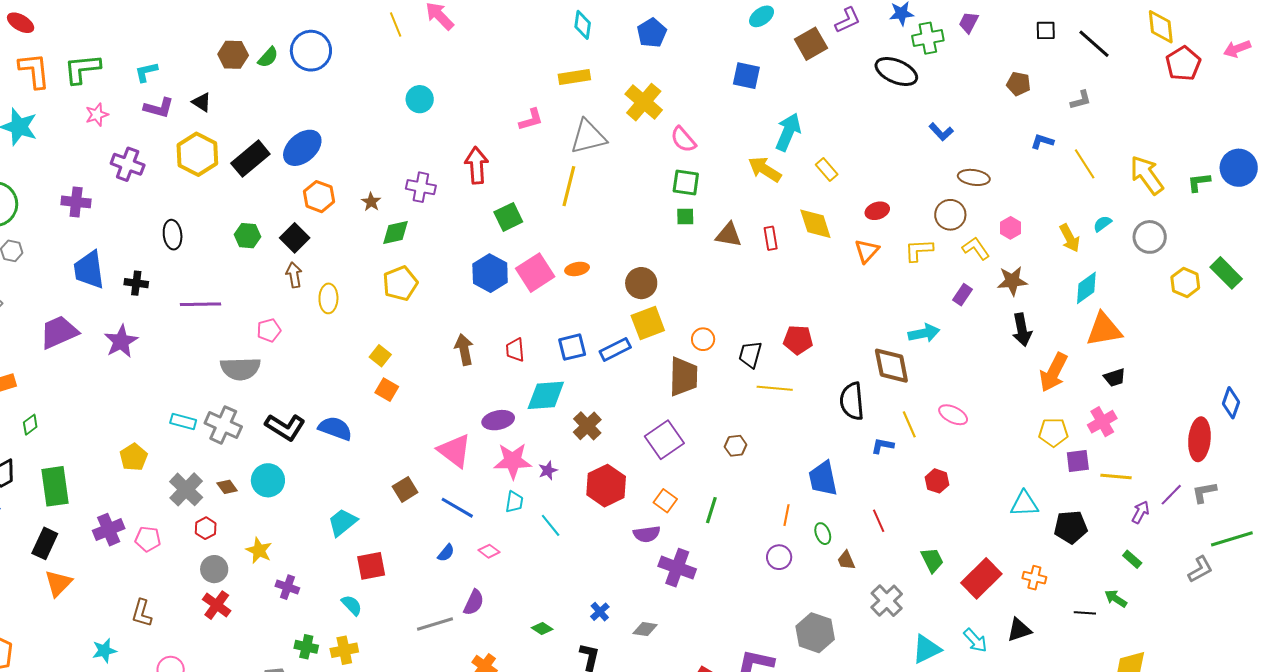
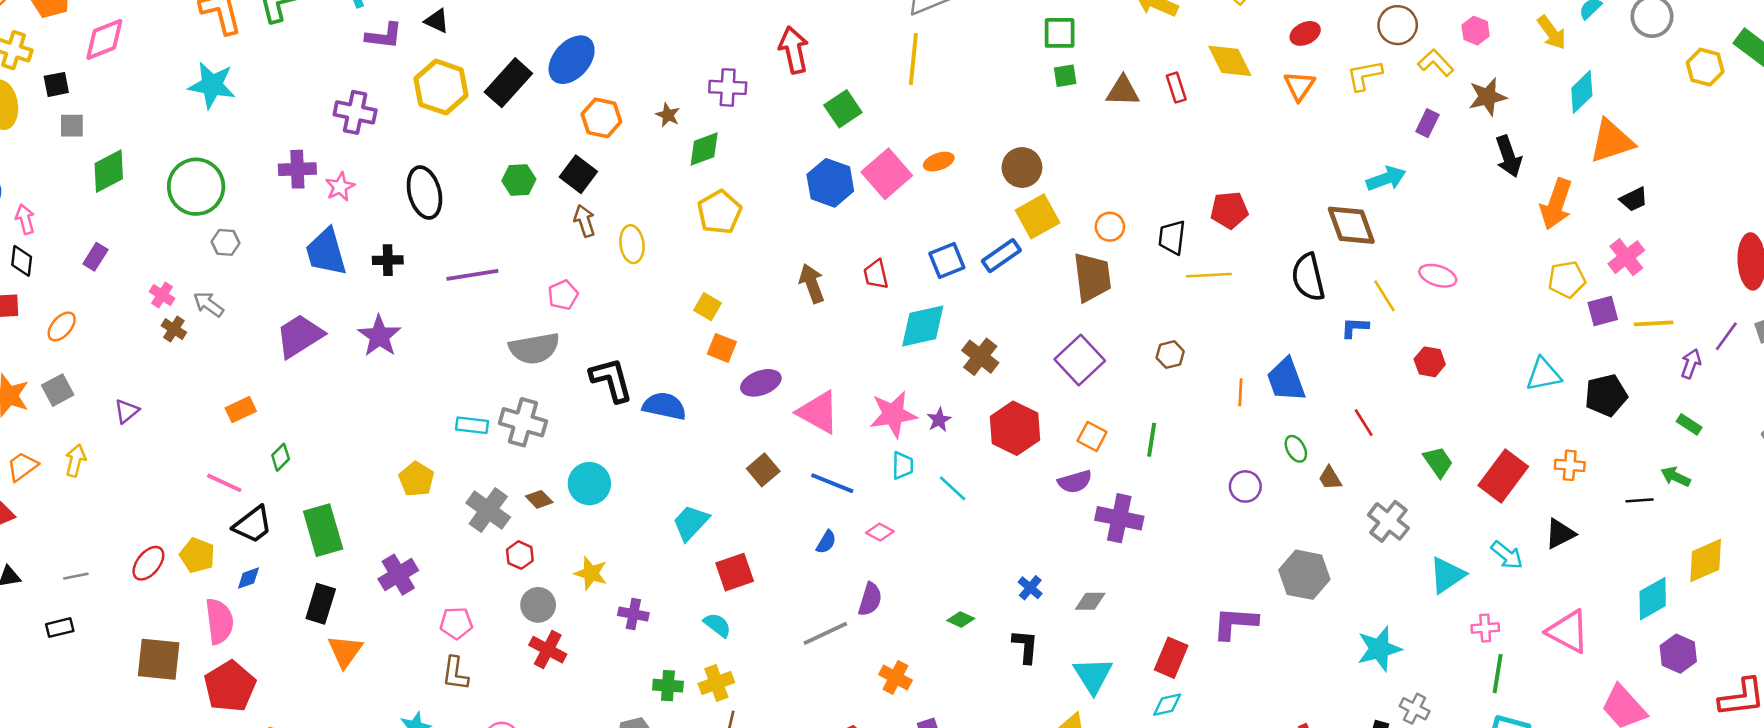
pink star: (97, 115) -> (340, 187), moved
black ellipse: (173, 235) -> (424, 193), size x1.4
purple ellipse: (498, 420) -> (761, 383), moved
black L-shape: (285, 427) -> (611, 380), moved, turned -129
orange line: (786, 515) -> (1240, 392), moved
pink pentagon: (148, 539) -> (456, 623), moved

